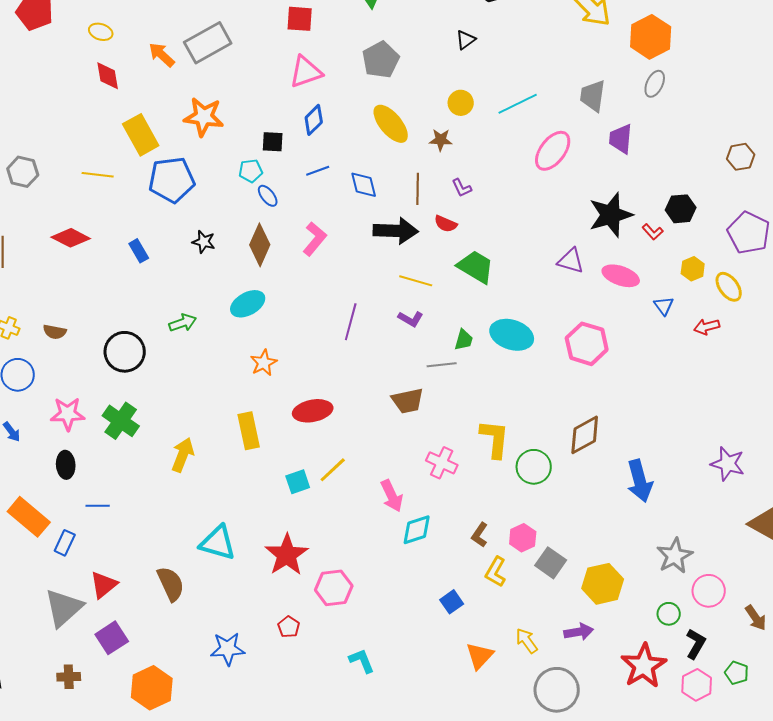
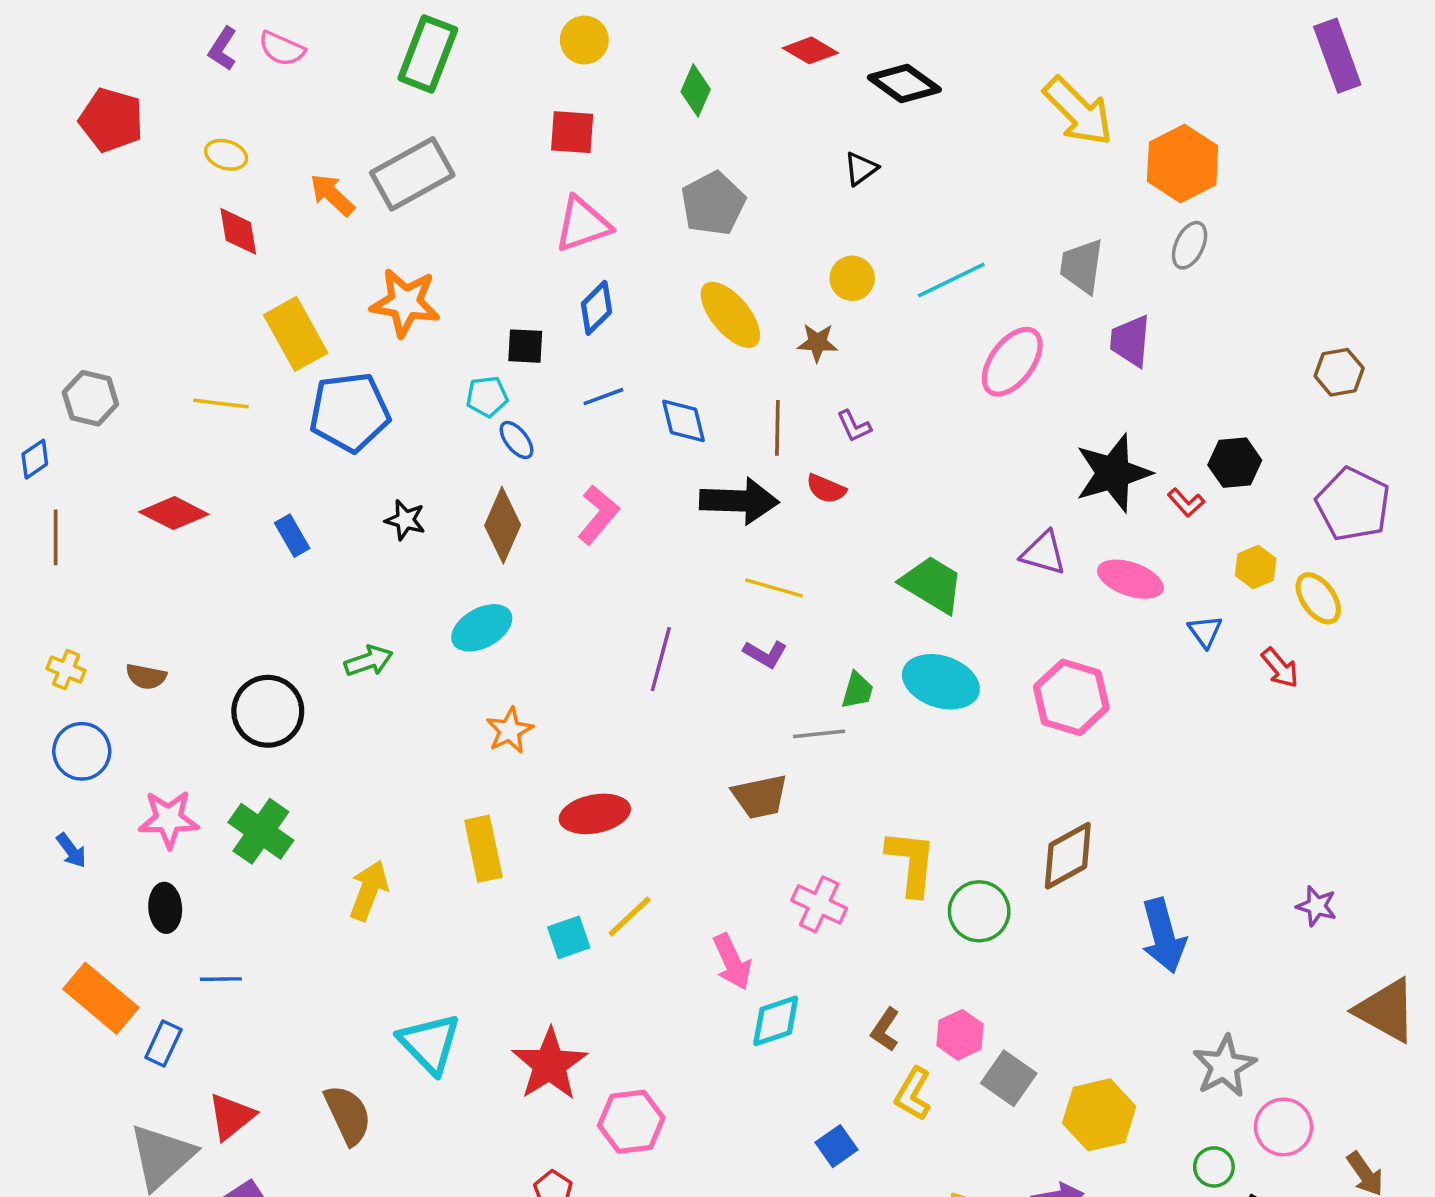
green trapezoid: (476, 267) -> (932, 584), moved
red arrow: (707, 327) -> (1280, 668), turned -115
purple star: (728, 464) -> (1316, 906), size x0.7
cyan triangle: (218, 543) -> (430, 1043), turned 30

